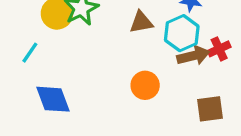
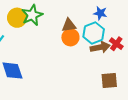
red cross: (219, 49) -> (116, 44), turned -32
orange circle: (145, 85) -> (70, 37), moved

